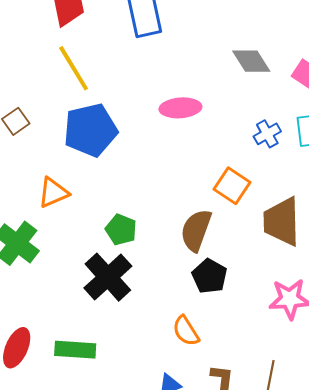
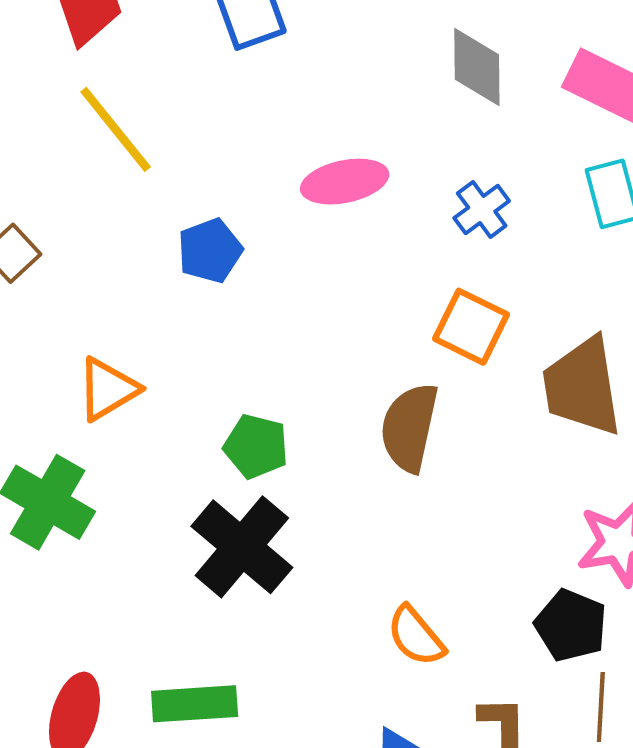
gray diamond: (251, 61) -> (477, 67), turned 39
blue pentagon: (90, 130) -> (210, 251), moved, size x0.6
blue cross: (267, 134) -> (482, 209), moved
black pentagon: (209, 276) -> (571, 625), moved

